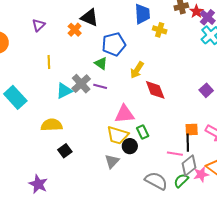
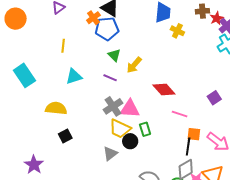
blue pentagon: (114, 44) -> (107, 29), moved
yellow arrow: (137, 70) -> (134, 65), moved
gray cross: (81, 84) -> (113, 106), moved
red diamond: (155, 90) -> (164, 89), turned -30
pink line: (175, 154) -> (180, 114), moved

